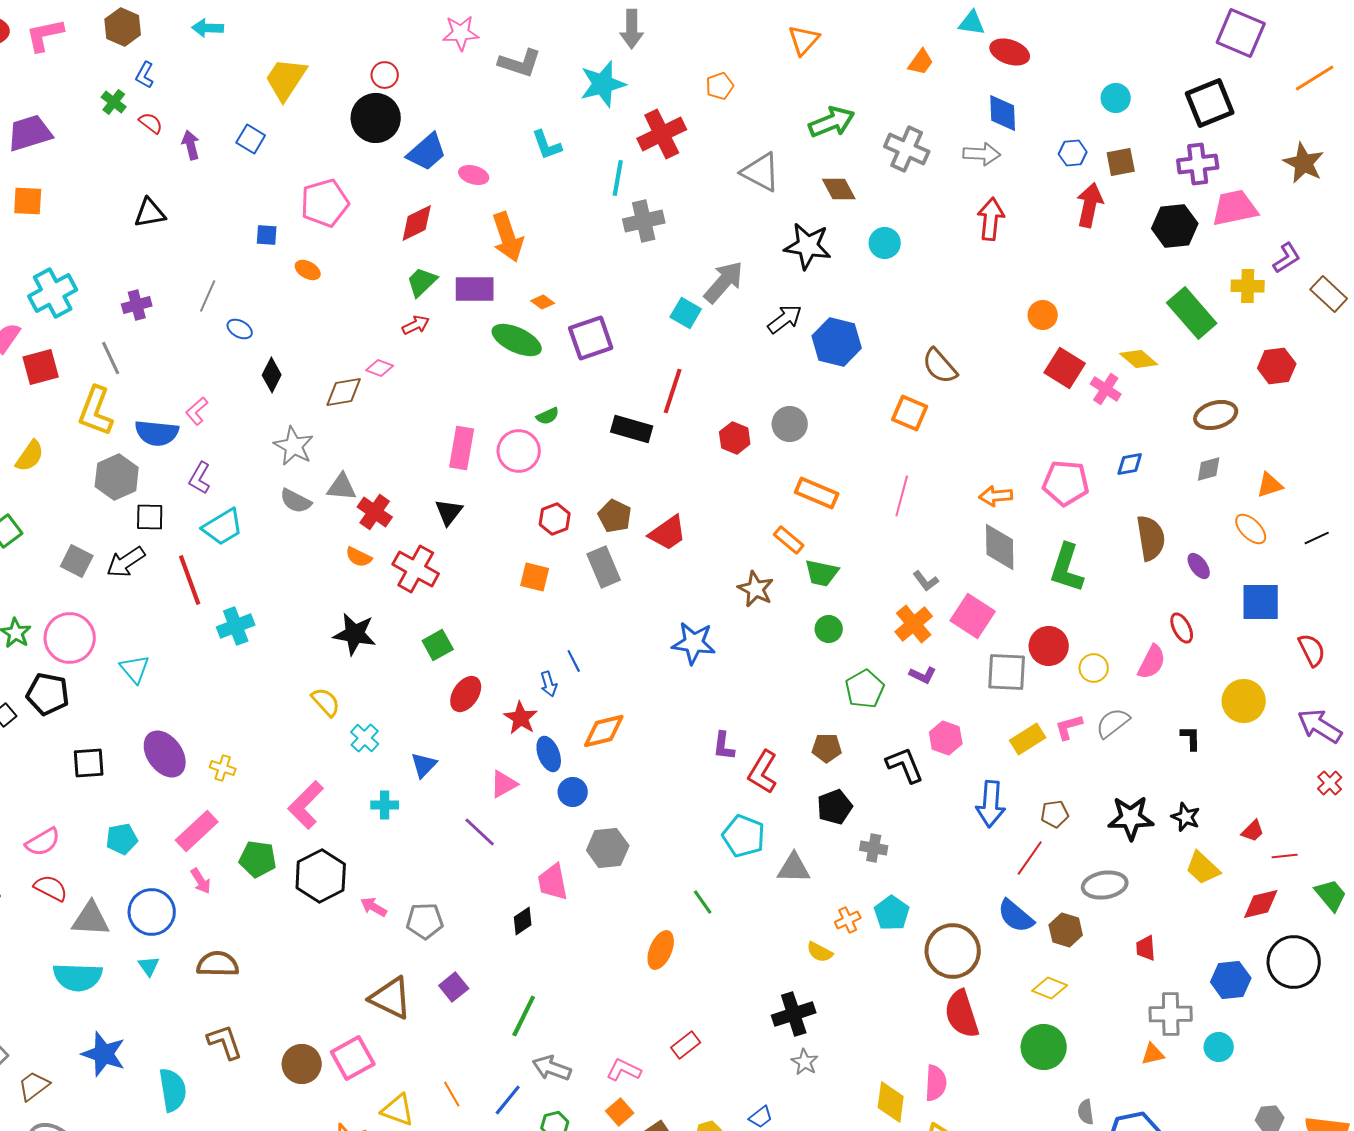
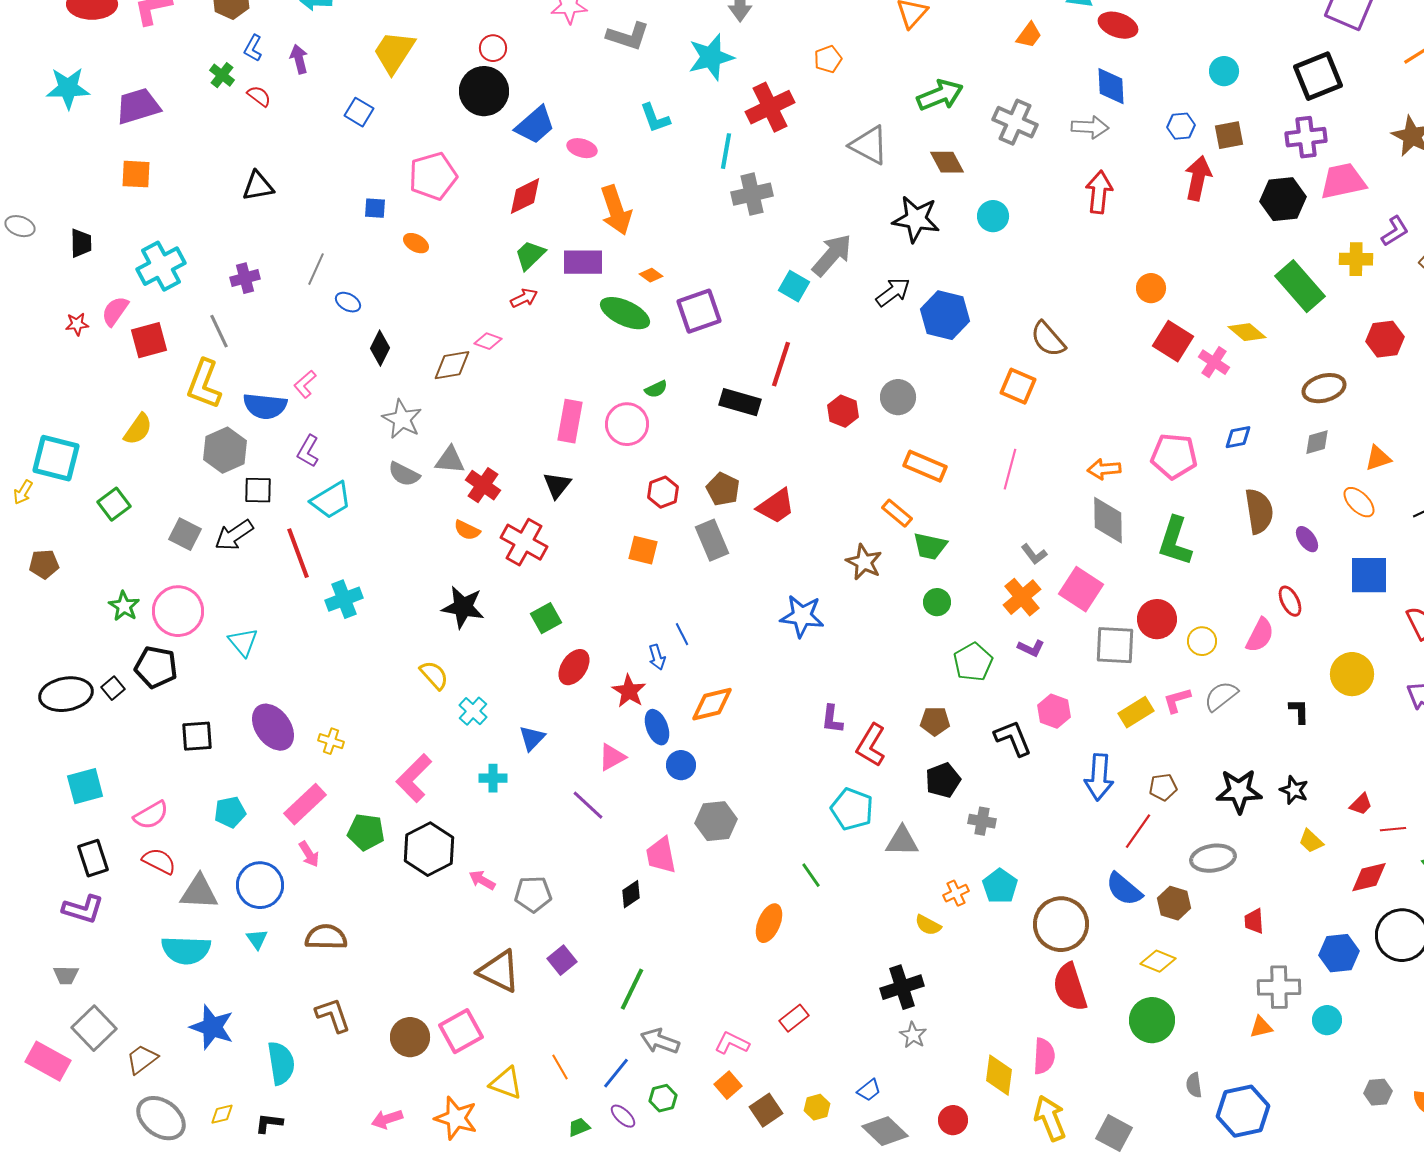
purple arrow: (191, 145) -> (299, 59), moved
yellow trapezoid: (1203, 868) -> (1311, 841), size x0.7

